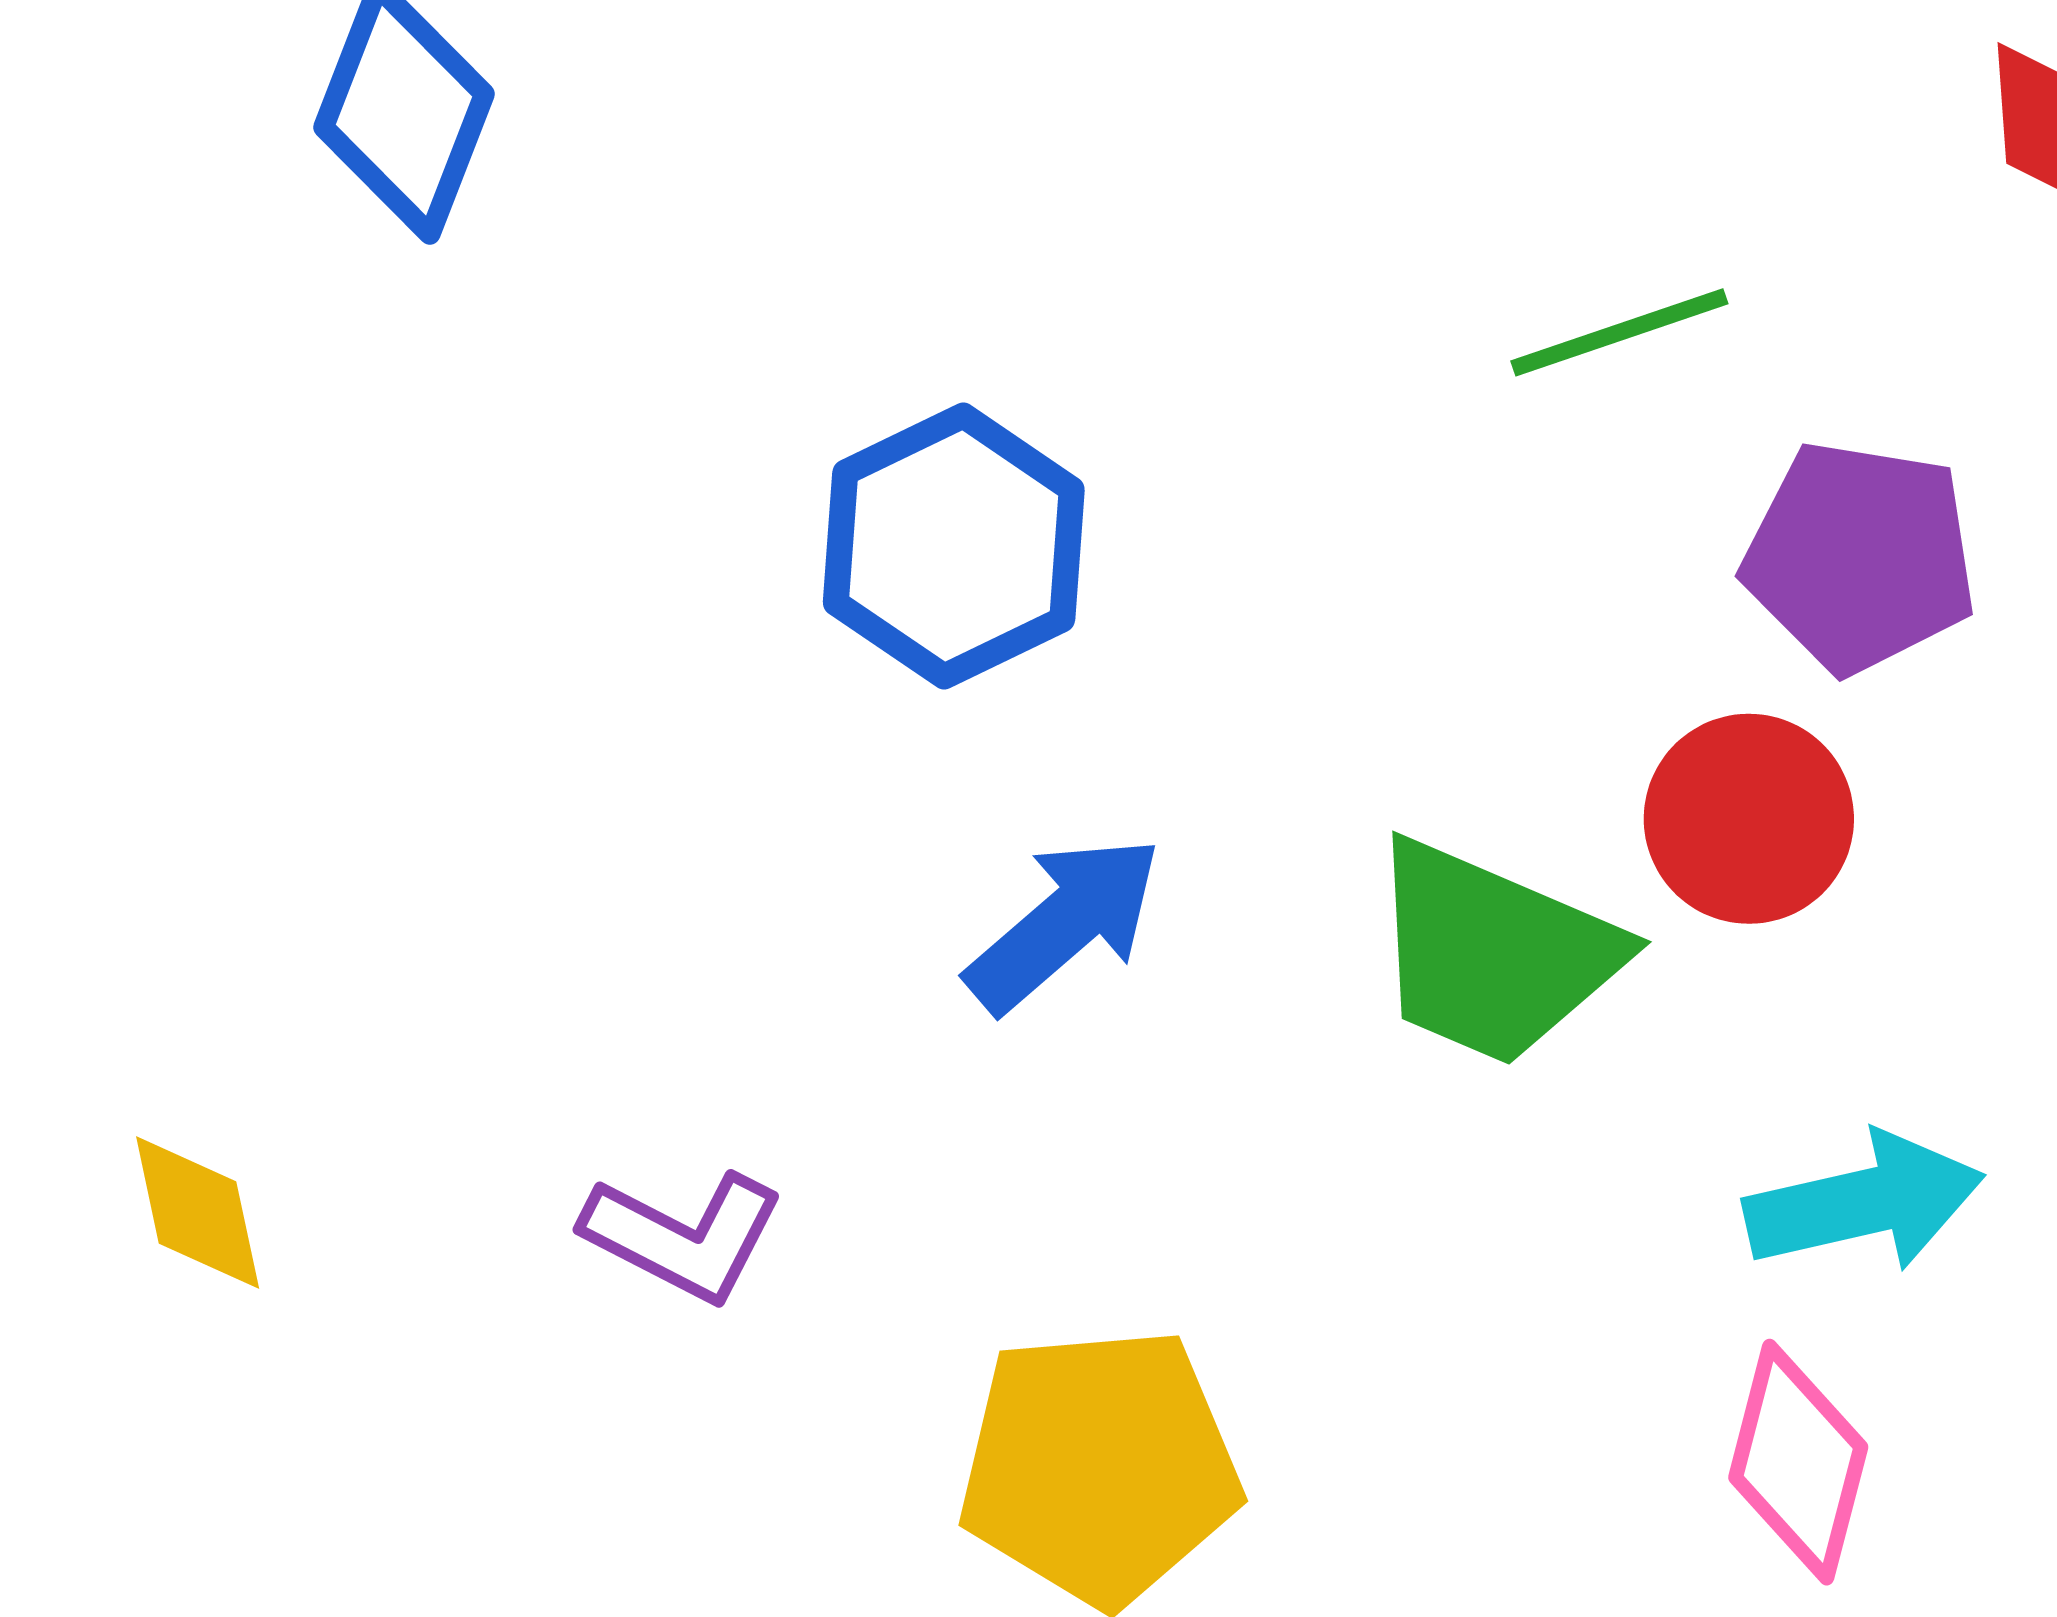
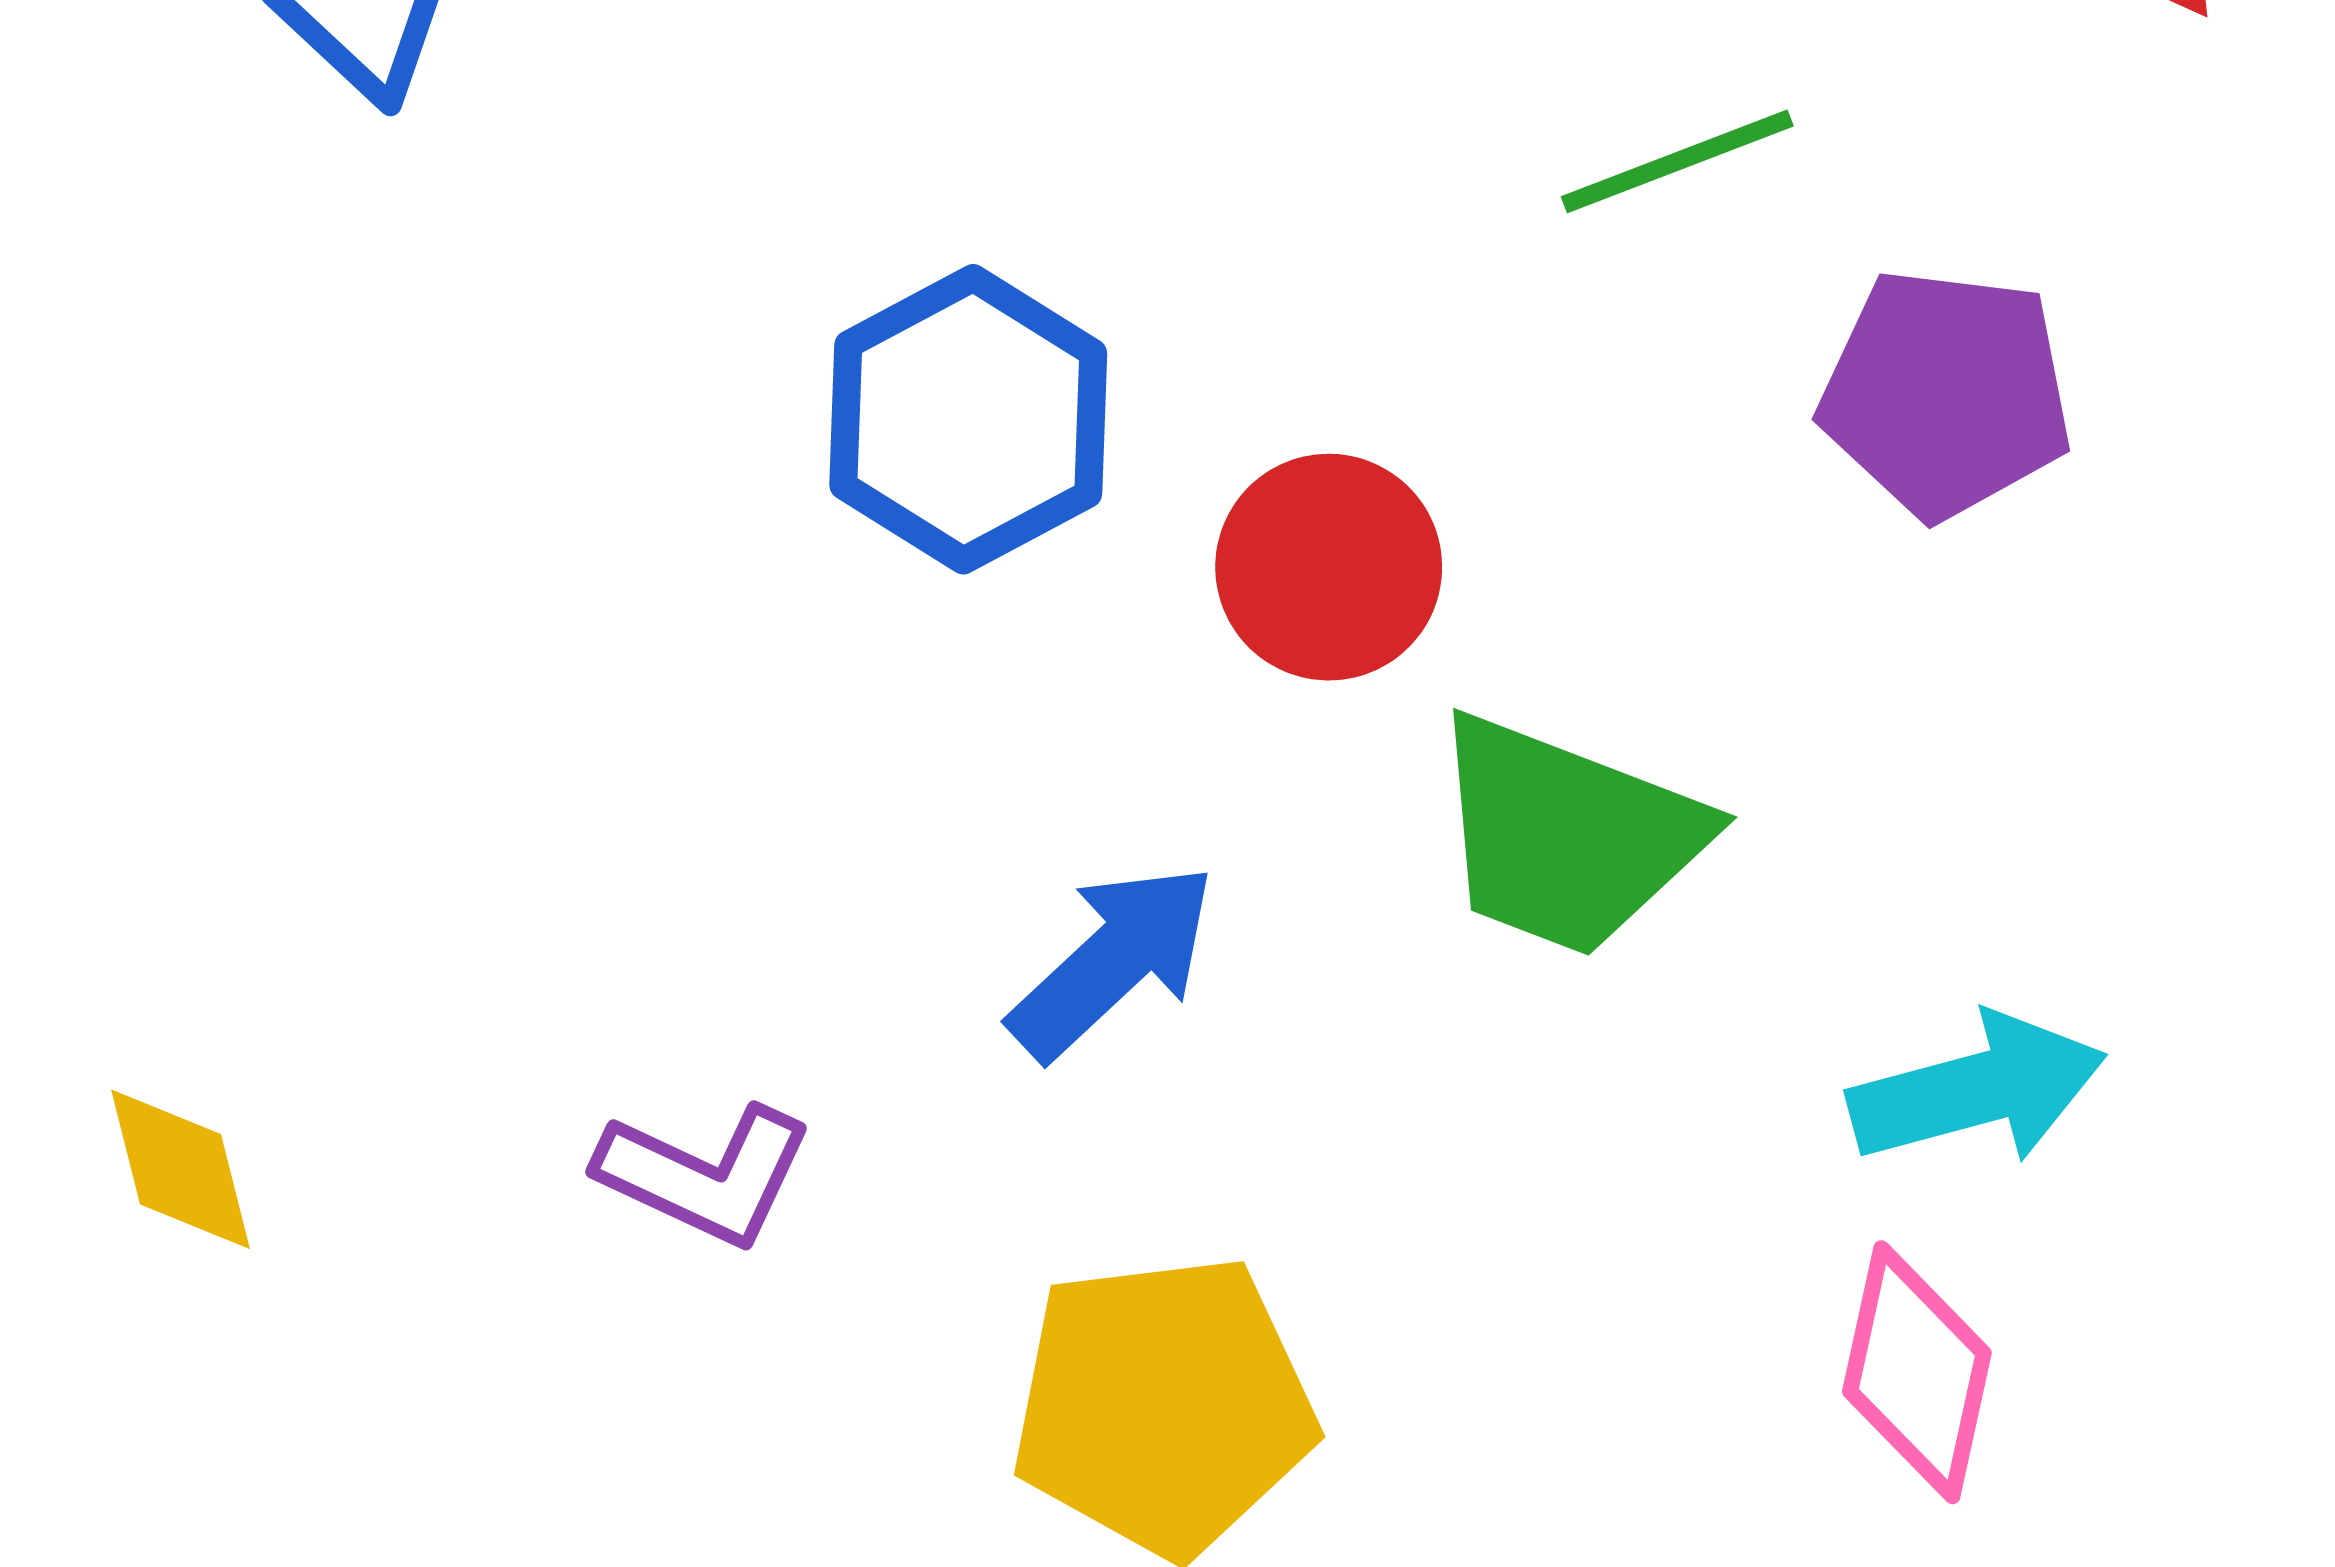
red circle: (1749, 819) -> (1329, 567), moved
blue arrow: (1064, 924) -> (1113, 961), moved

